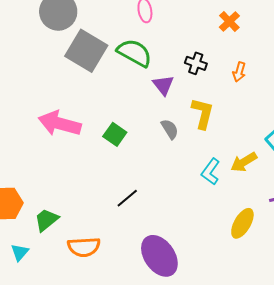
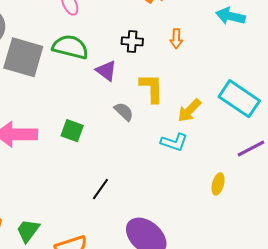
yellow arrow: (244, 162) -> (189, 110), moved
cyan L-shape: (211, 172) -> (174, 142), turned -92
yellow ellipse: (242, 223) -> (218, 184), size x0.7

